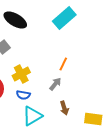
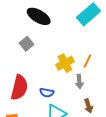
yellow cross: (21, 74) -> (65, 63), moved
gray arrow: (55, 84) -> (79, 81), turned 136

